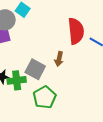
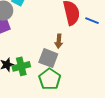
gray square: (35, 69) -> (48, 58), moved

